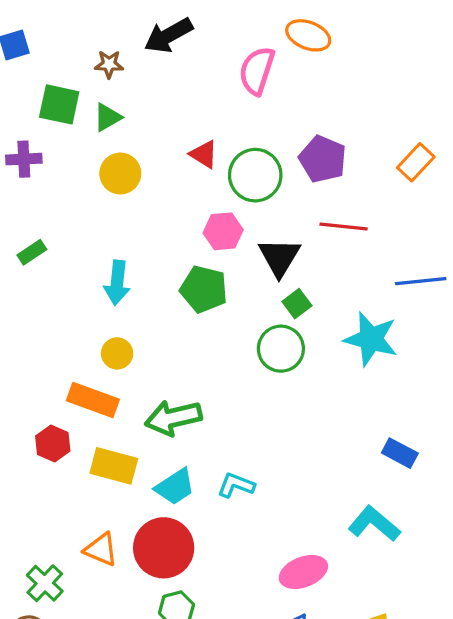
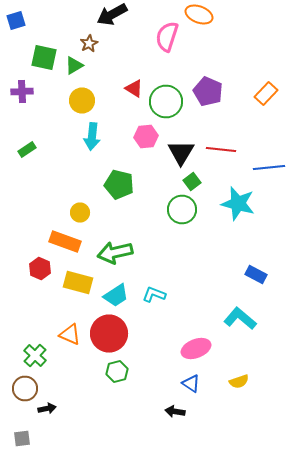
brown star: (109, 64) -> (89, 44), moved, turned -30
red line: (344, 227) -> (221, 150), moved
cyan arrow: (117, 283) -> (92, 136), moved
green pentagon: (204, 289) -> (119, 184), moved

